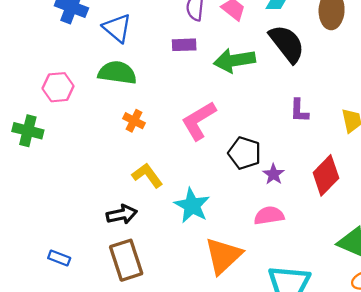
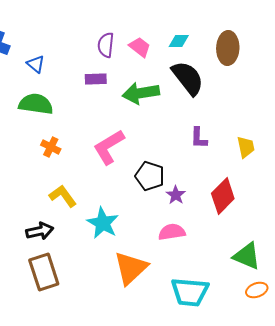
blue triangle: (117, 28) -> (36, 64), size x0.7

